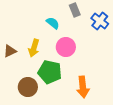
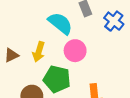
cyan semicircle: (53, 23) -> (60, 23), size x1.6

